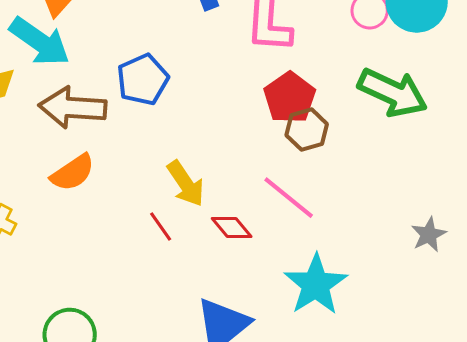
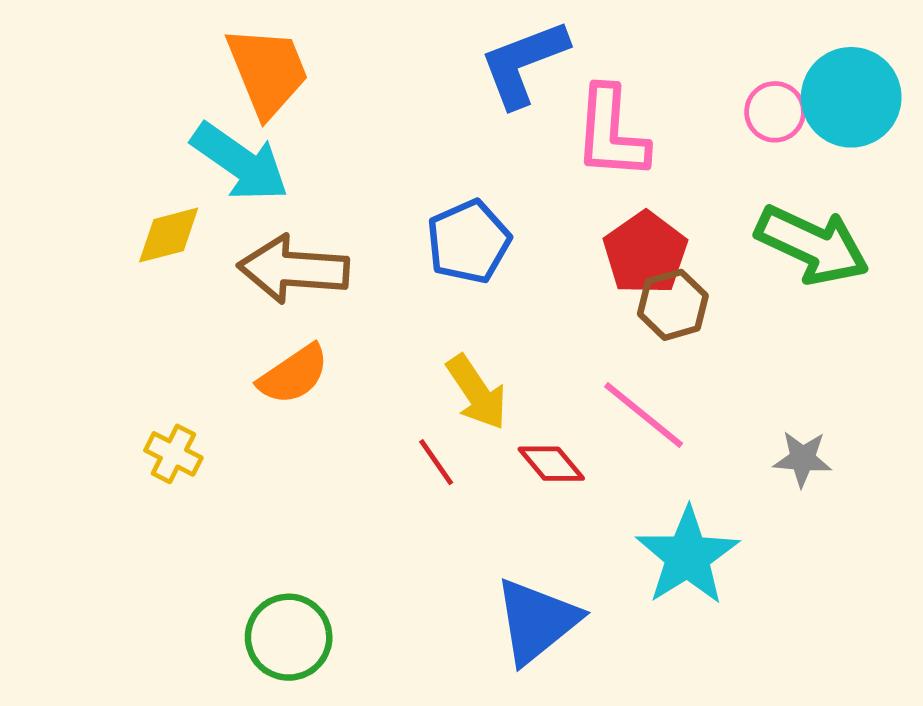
blue pentagon: (143, 80) -> (469, 242), moved
gray star: (429, 235) -> (803, 459), moved, turned 30

